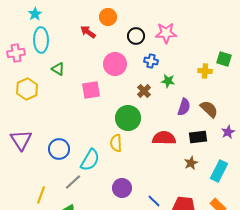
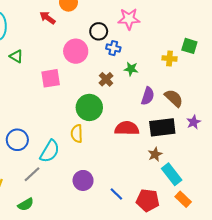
black circle: (136, 36) -> (99, 31), moved
black rectangle: (198, 137) -> (162, 127), size x1.4
cyan rectangle: (219, 171) -> (172, 174), moved, turned -65

